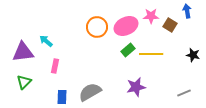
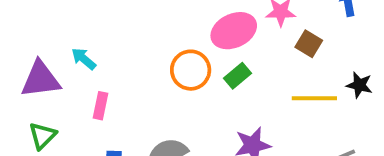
brown square: (170, 25) -> (309, 44), moved
orange circle: (97, 27) -> (191, 70), moved
yellow line: (151, 54) -> (314, 98), moved

